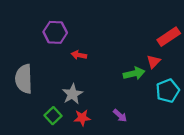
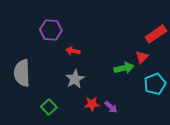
gray star: (72, 94) -> (75, 79), moved
red star: (82, 118) -> (92, 104), moved

